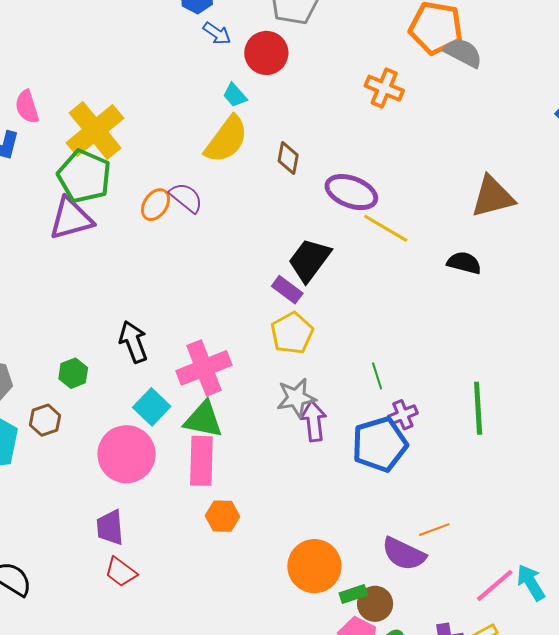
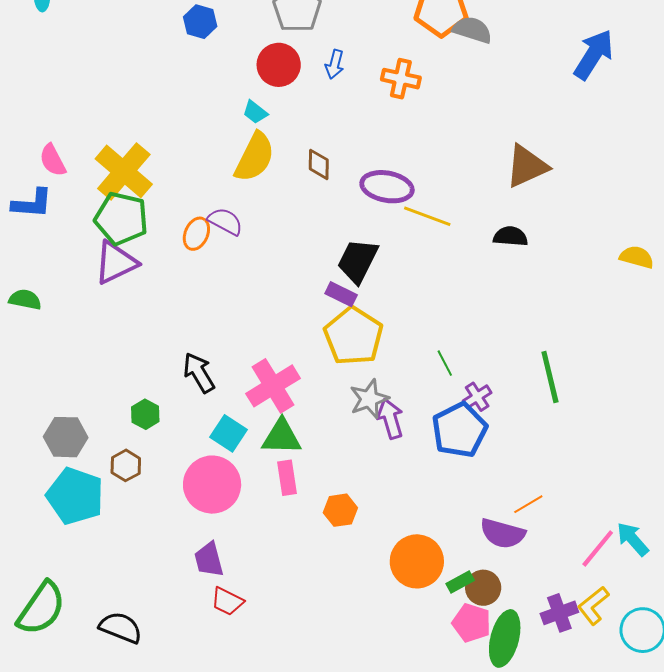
blue arrow: (217, 33) -> (335, 64), moved, turned 80
yellow pentagon: (292, 333) -> (354, 336), size x1.4
pink rectangle: (201, 461) -> (287, 478), size x0.7
orange hexagon: (223, 516) -> (340, 510), moved

